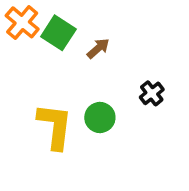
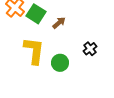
yellow L-shape: (55, 126) -> (34, 51), moved

